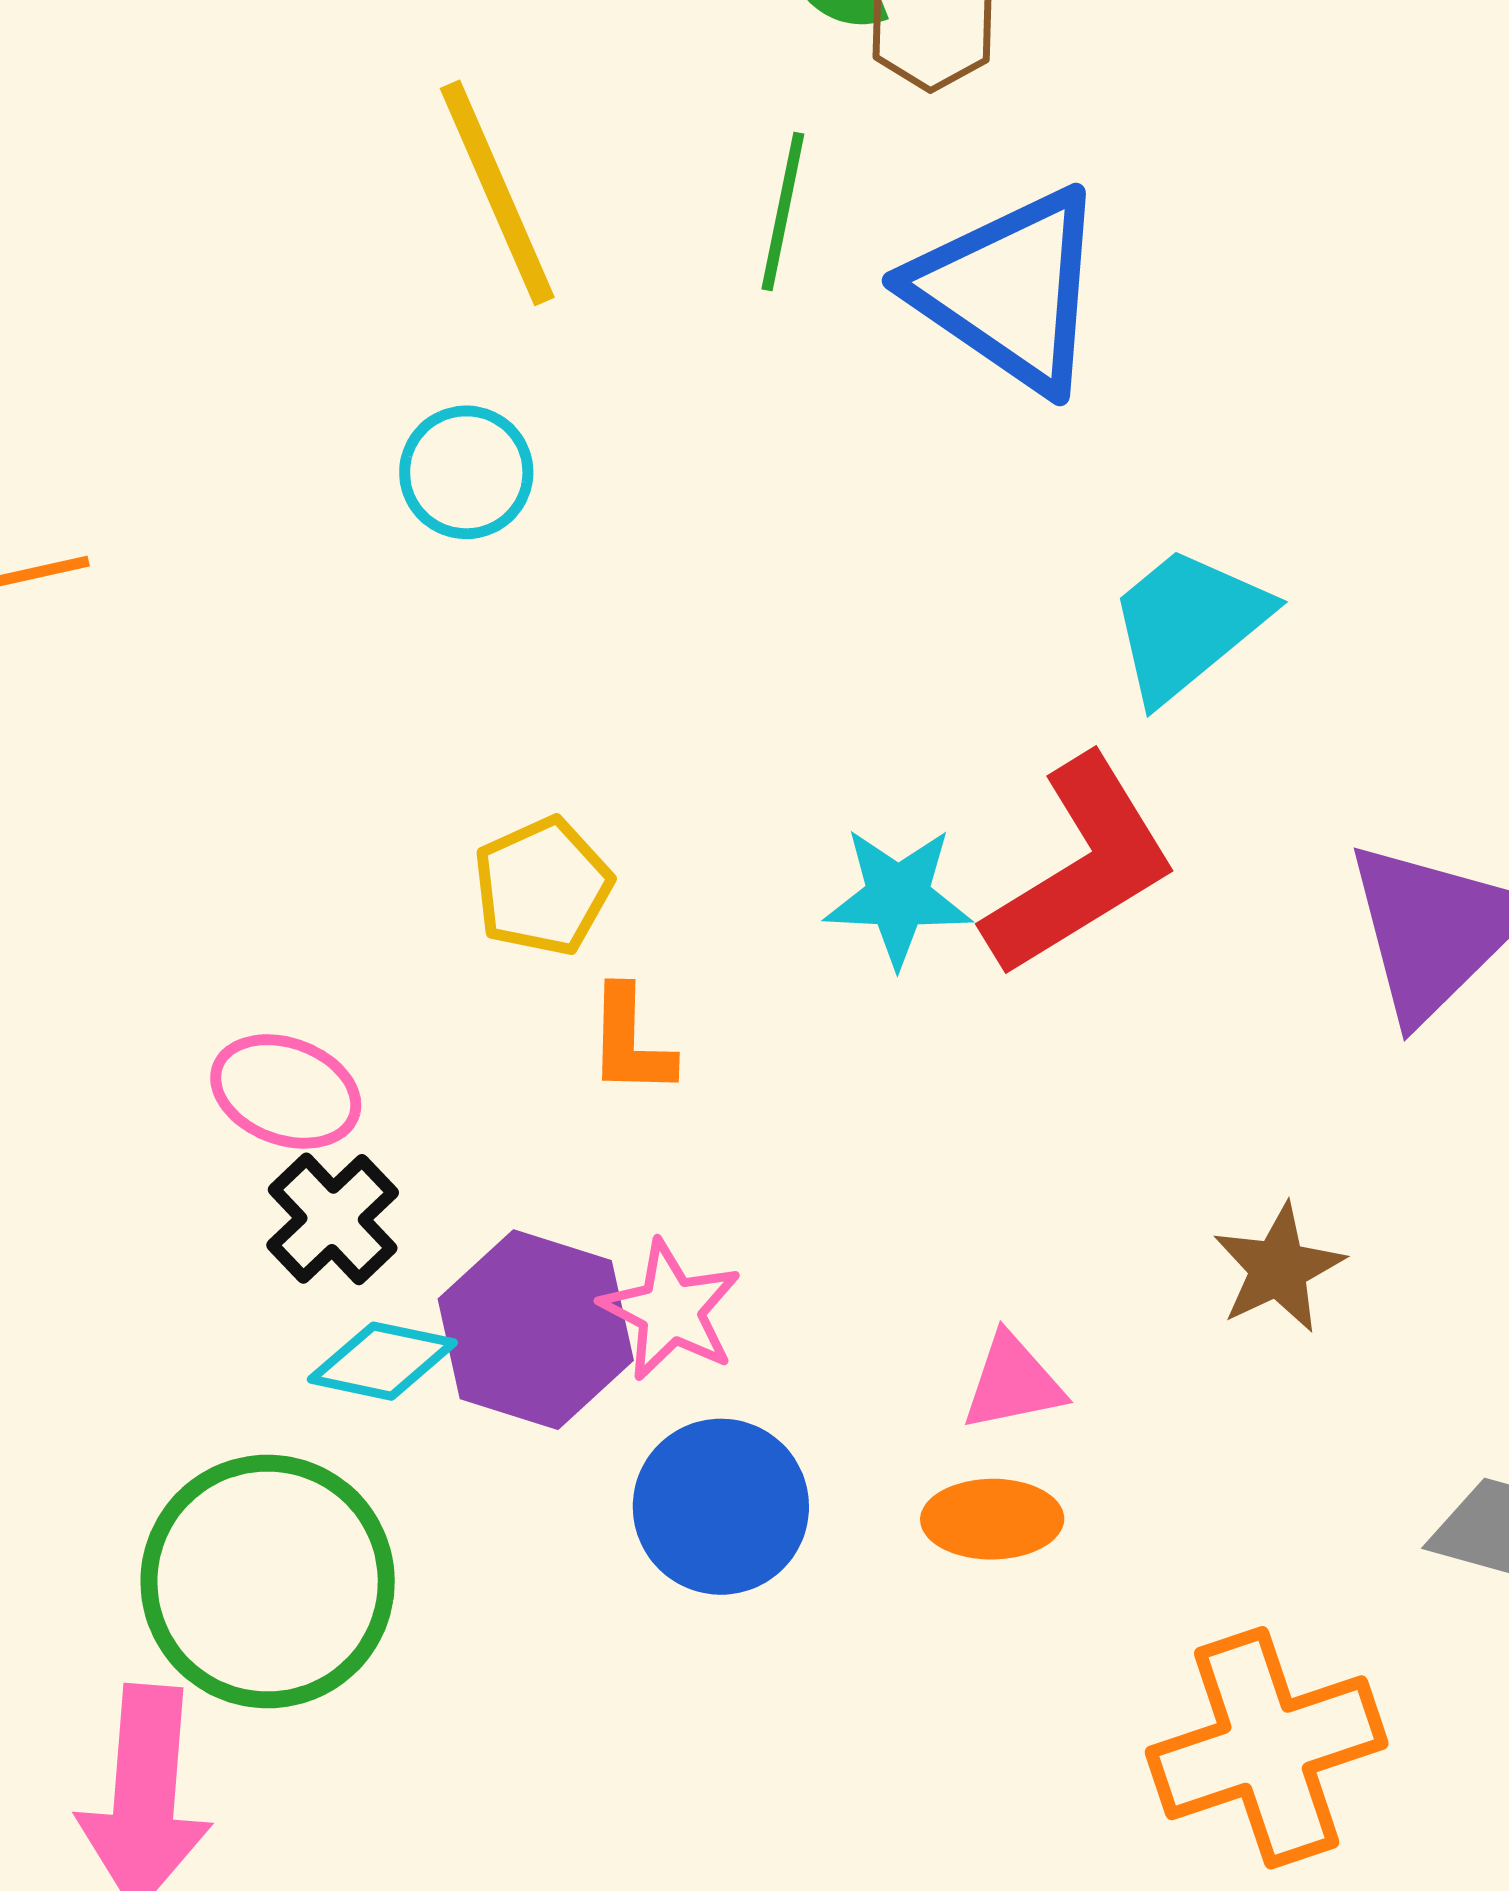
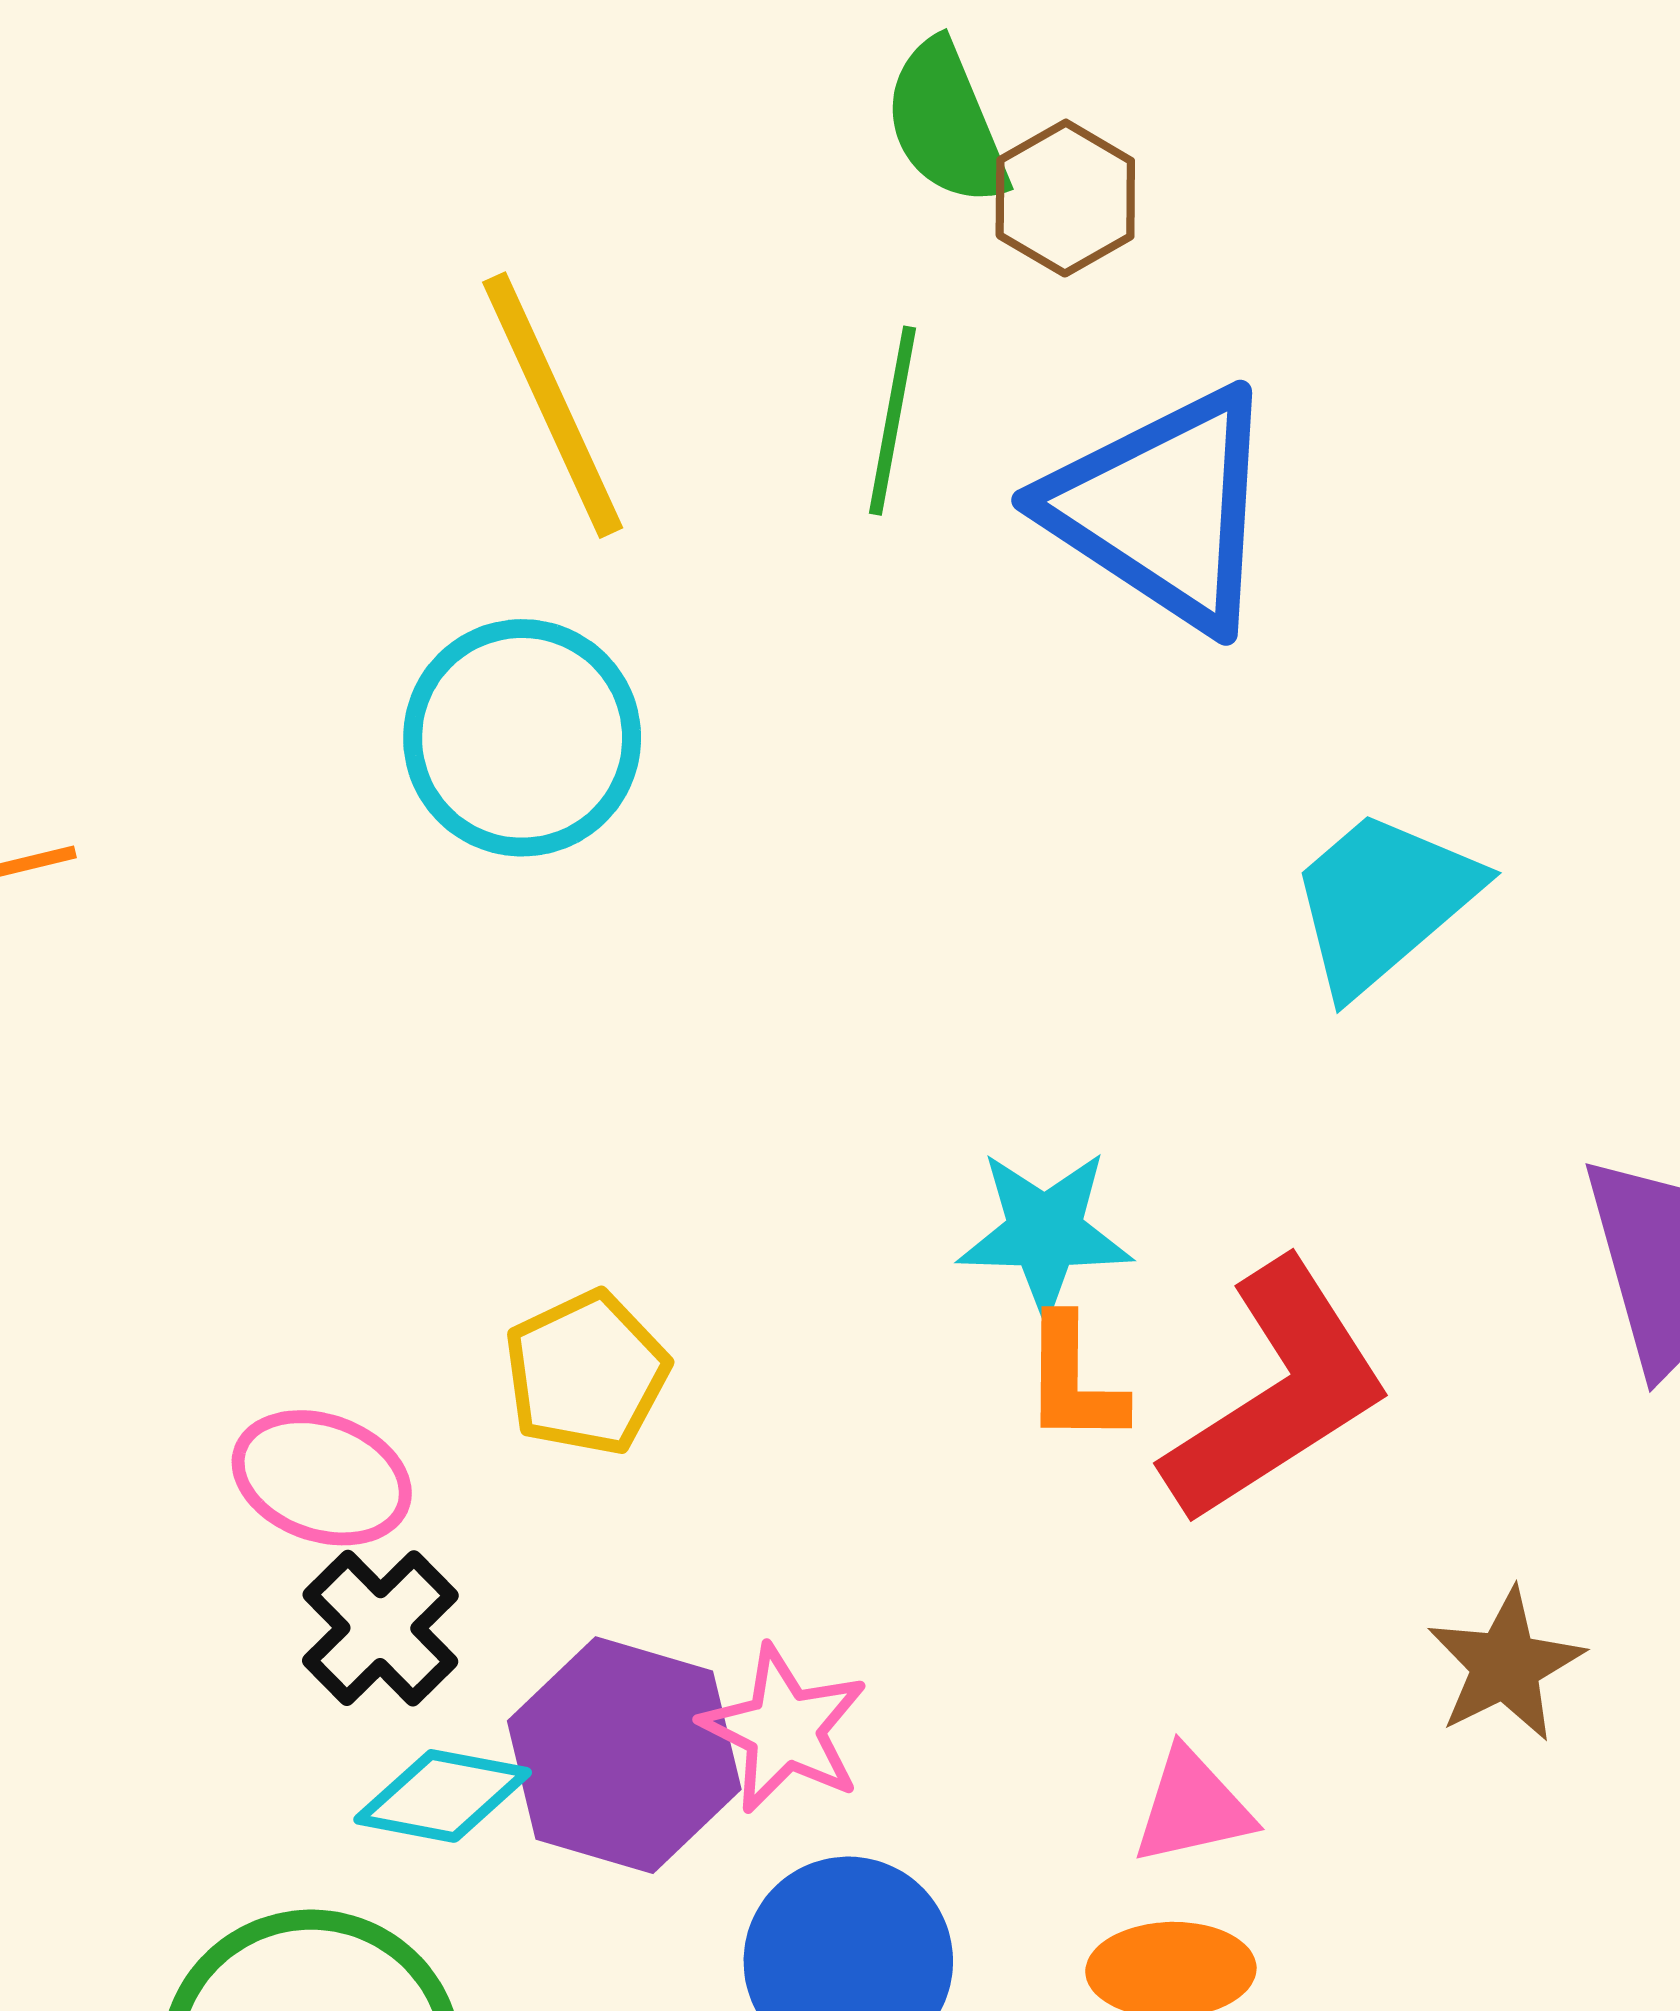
cyan circle: (466, 472) -> (522, 738), size x1.5
red L-shape: (1080, 867) -> (1277, 1393), moved
yellow pentagon: (543, 886) -> (586, 1373), moved
orange L-shape: (630, 1041) -> (1073, 1380), moved

